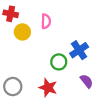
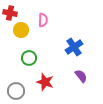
green circle: (59, 62) -> (29, 58), moved
gray circle: (13, 87) -> (16, 91), moved

